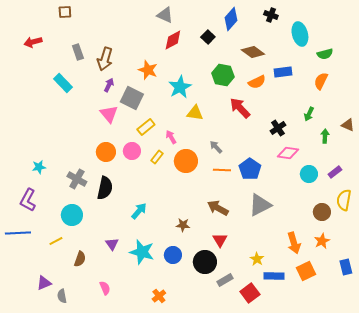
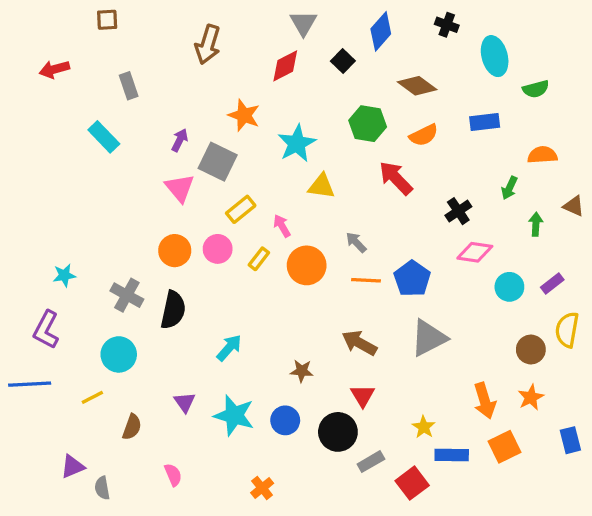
gray triangle: (165, 15) -> (303, 23), moved, turned 36
brown arrow: (105, 59) -> (208, 45), moved
blue rectangle: (283, 72) -> (485, 122), moved
orange semicircle: (321, 81) -> (542, 155), moved, turned 60

